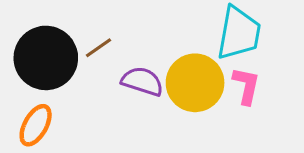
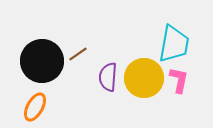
purple semicircle: (142, 81) -> (108, 77), turned -104

